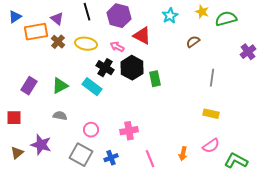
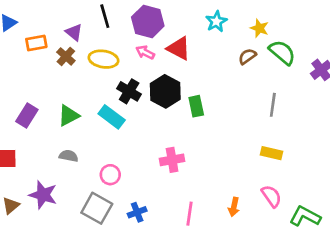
yellow star: (202, 12) -> (259, 28), moved
purple triangle: (57, 19) -> (74, 32), moved
green semicircle: (226, 19) -> (282, 52), moved, turned 55
orange rectangle: (36, 32) -> (36, 43), size x0.7
pink arrow: (117, 47) -> (145, 52), moved
pink cross: (129, 131) -> (172, 160), moved
pink semicircle: (211, 146) -> (271, 196), turned -90
pink line: (150, 159) -> (189, 214), turned 30

